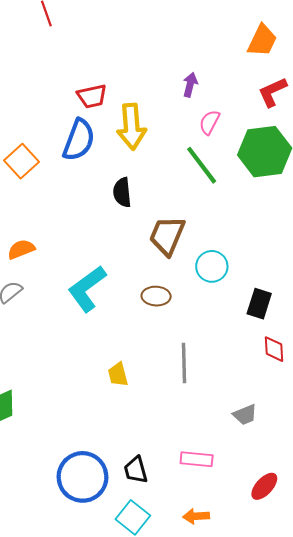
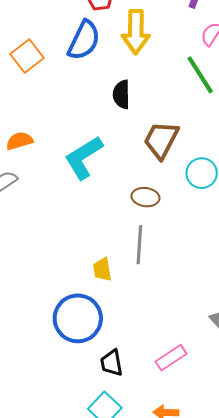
cyan L-shape: (87, 289) -> (84, 158), moved
gray line: (184, 363) -> (139, 245), moved
pink rectangle: (197, 459) -> (171, 358), turned -44
blue circle: (83, 477) -> (78, 318), moved

